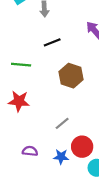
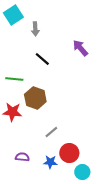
black line: (52, 42) -> (42, 59), turned 63
brown hexagon: (71, 76) -> (35, 98), moved

